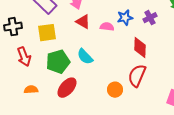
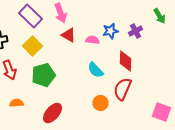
yellow square: (47, 33) -> (32, 46), turned -36
cyan semicircle: (85, 57) -> (96, 70), moved
red ellipse: (67, 88) -> (52, 113), moved

